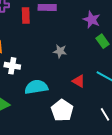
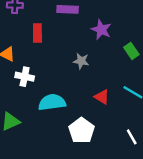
red rectangle: (26, 15) -> (37, 33), moved
purple star: (92, 20) -> (101, 30), moved

